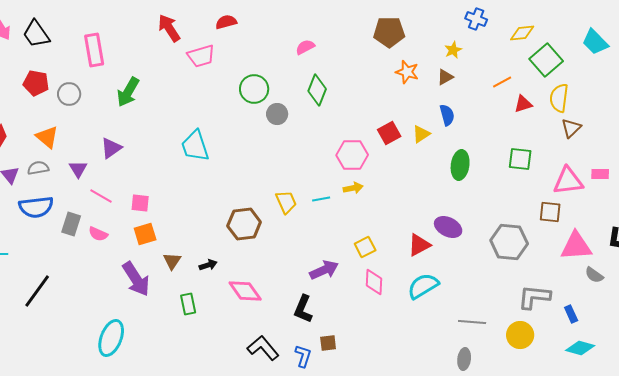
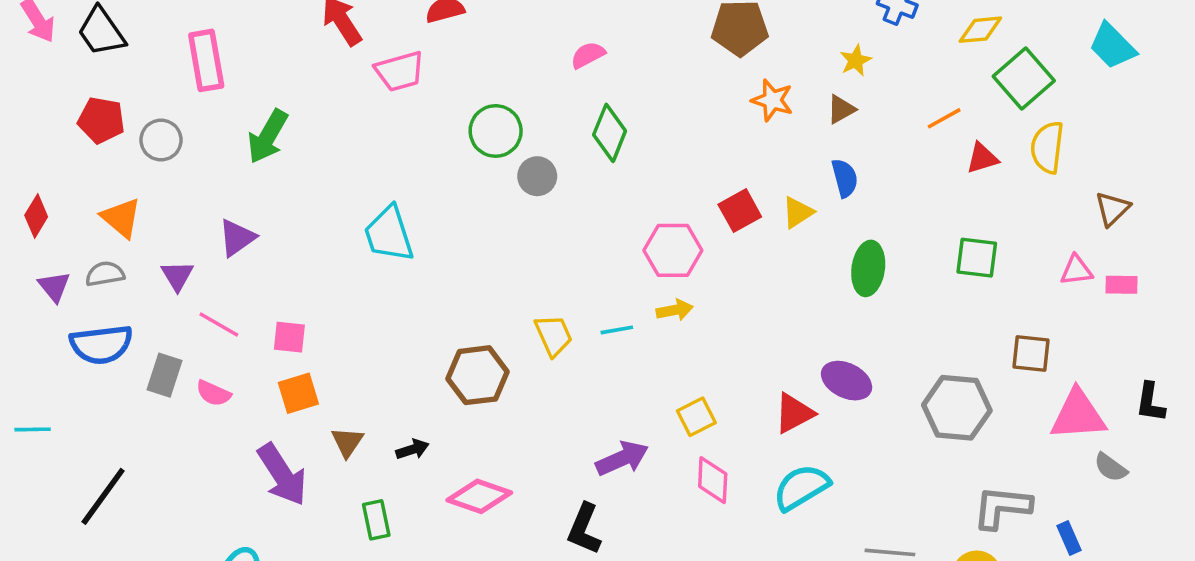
brown triangle: (571, 128) -> (1112, 209), moved
pink triangle: (568, 181) -> (1076, 270), moved, size x0.6
pink diamond: (245, 291) -> (479, 496), turned -36

